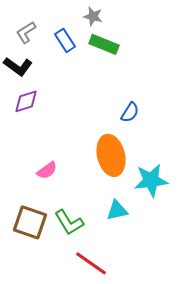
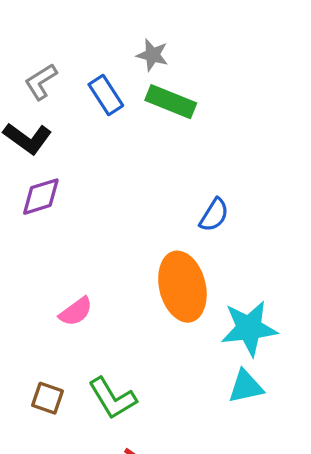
cyan triangle: (117, 210) -> (246, 387), moved
brown square: (30, 222) -> (47, 398), size x0.6

